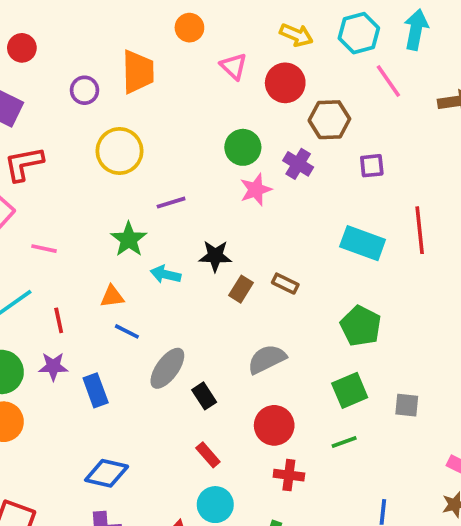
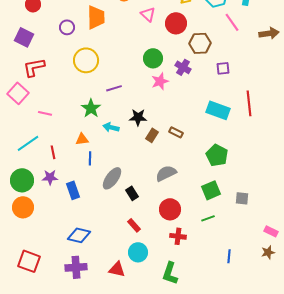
blue line: (127, 331) -> (90, 158), turned 64

